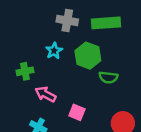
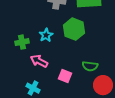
cyan star: (54, 51) -> (46, 35), moved
green semicircle: (108, 77) -> (90, 66), moved

